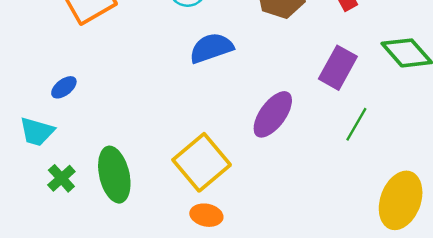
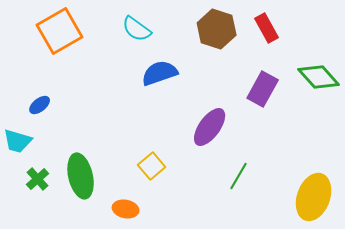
green line: (356, 124) -> (239, 176), moved
yellow square: (202, 162) -> (152, 166), size x0.6
orange ellipse: (206, 215) -> (126, 209), moved

